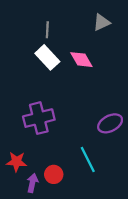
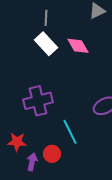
cyan line: (88, 160) -> (70, 132), moved

